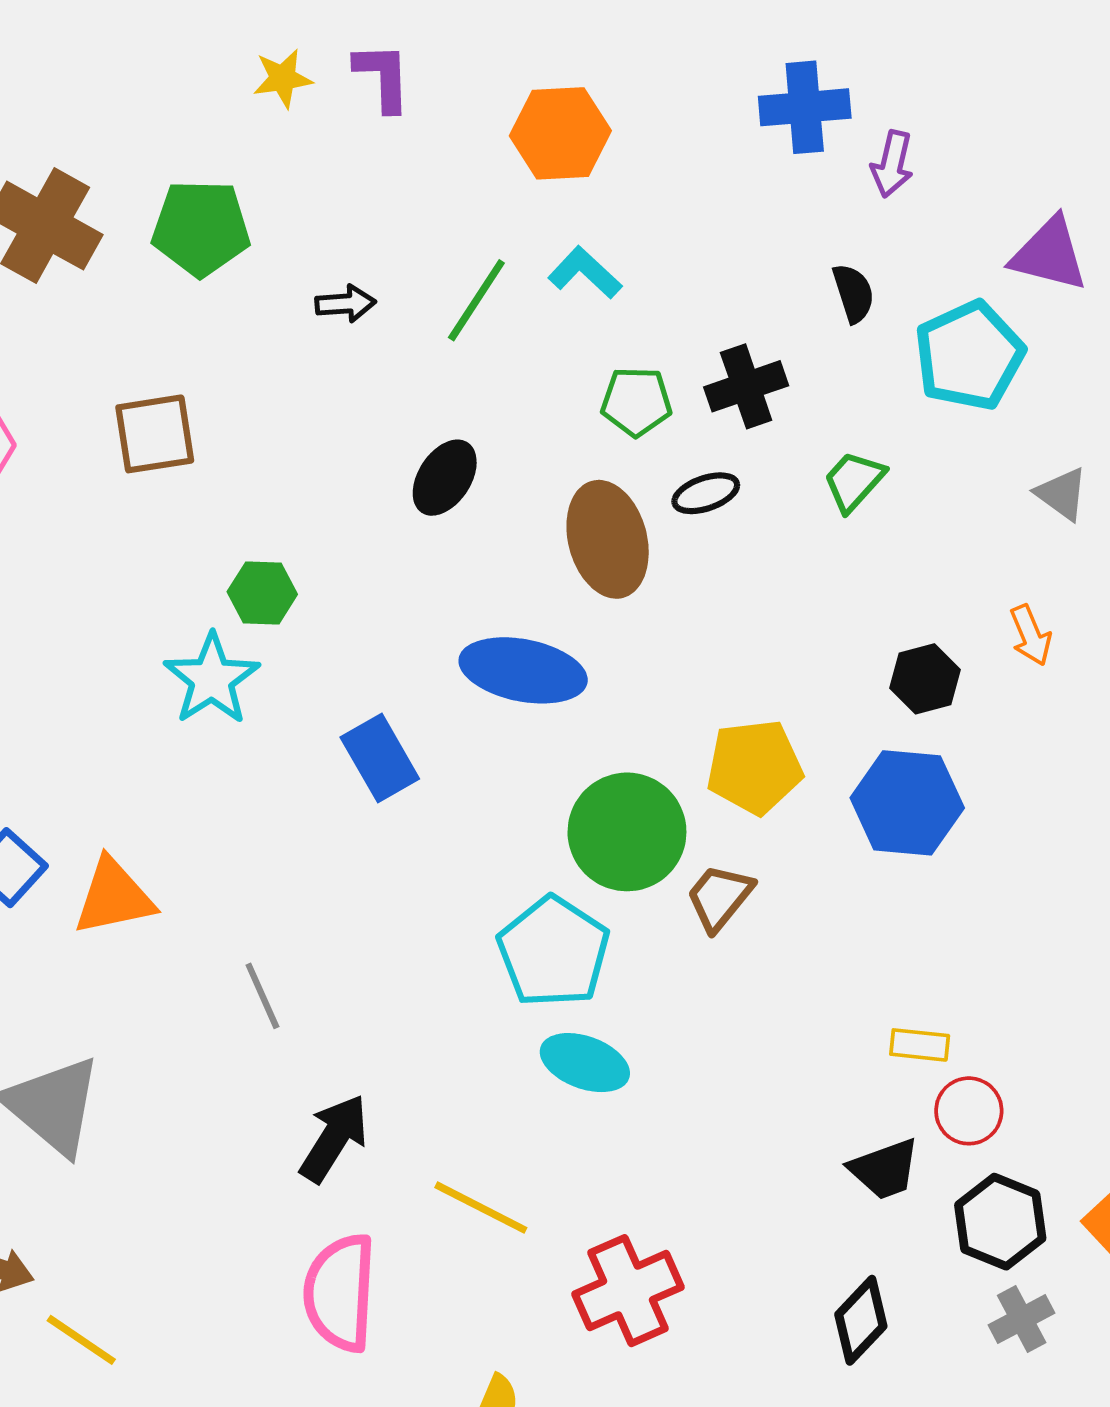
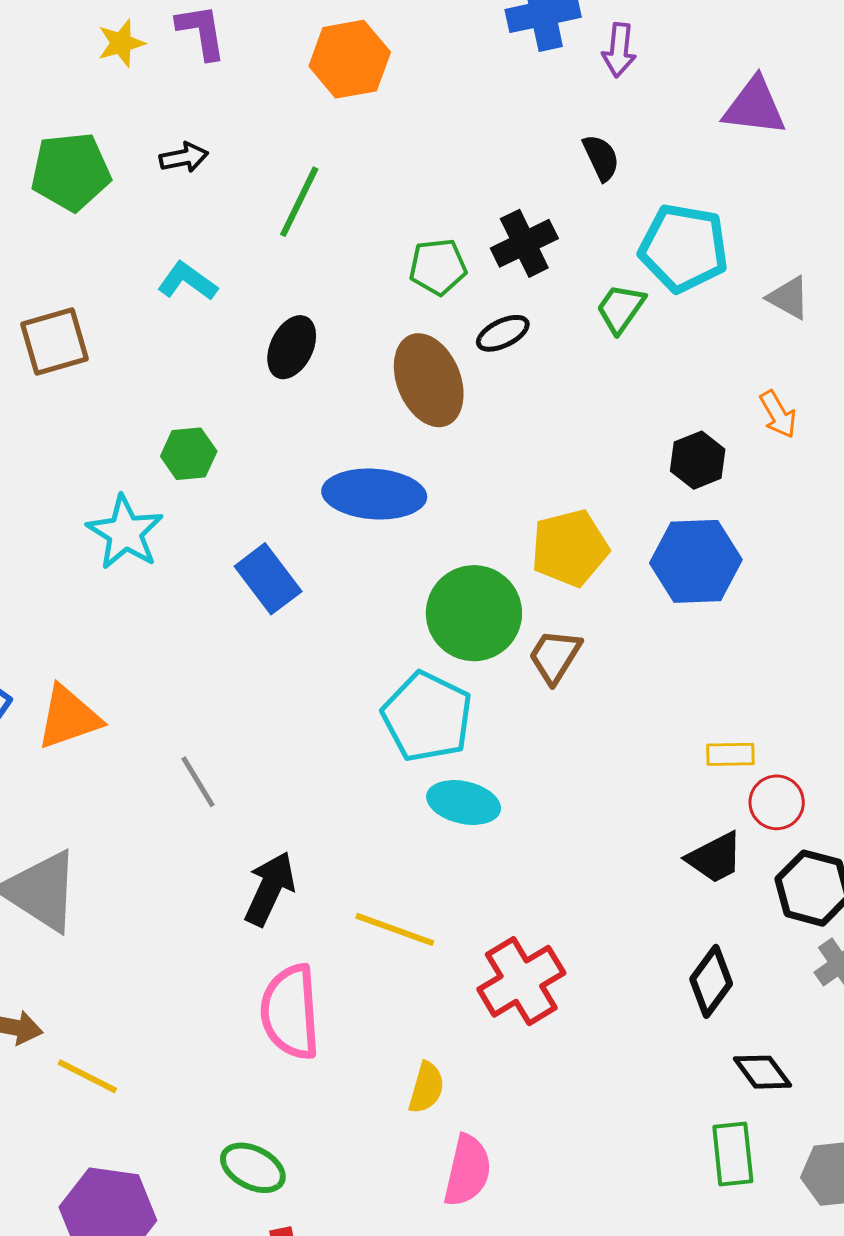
cyan L-shape: (585, 273) -> (187, 281), moved
black arrow: (346, 304) -> (184, 157), moved
cyan pentagon: (969, 356) -> (684, 248), moved, turned -30
green hexagon: (262, 593) -> (189, 454), moved

